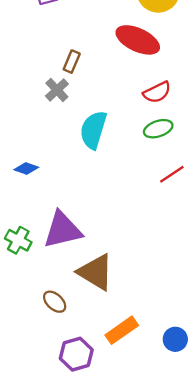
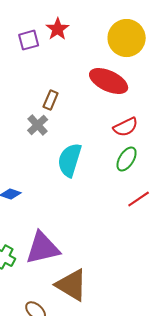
green ellipse: (158, 129) -> (127, 159), turned -40

